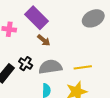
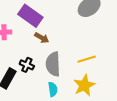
gray semicircle: (50, 67) -> (53, 64), turned -75

